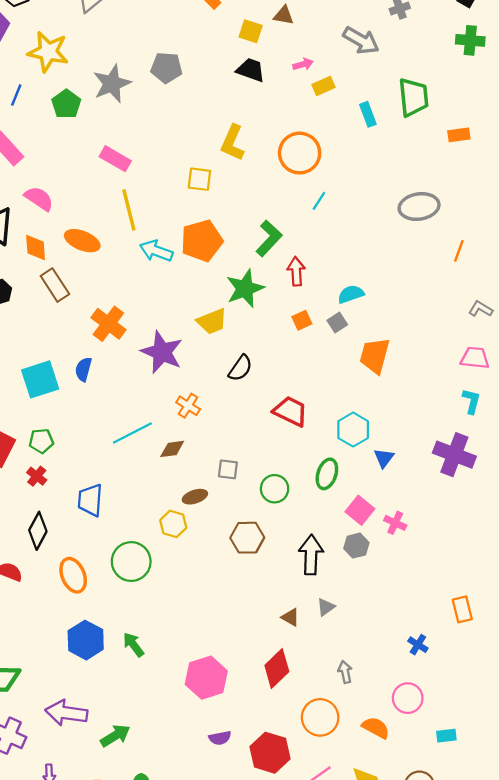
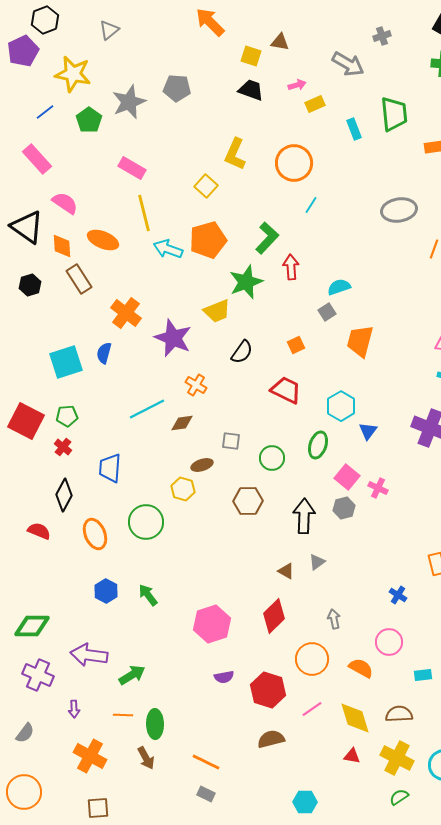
blue line: (16, 95) -> (45, 112), turned 30
yellow square: (199, 179) -> (206, 186), turned 35
orange square: (302, 320) -> (296, 345), moved
blue hexagon: (86, 640) -> (106, 591), size x0.7

